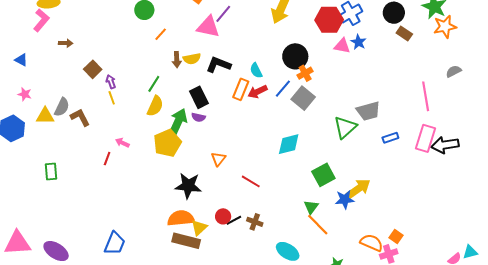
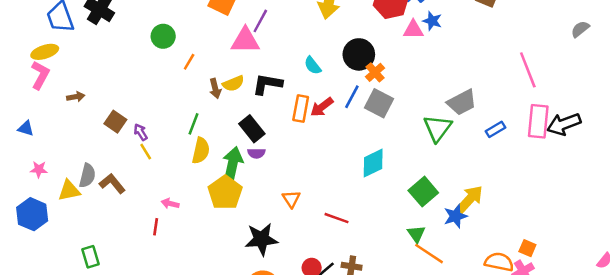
cyan semicircle: (256, 71) -> (313, 66), moved
gray semicircle: (454, 71) -> (580, 29), moved

